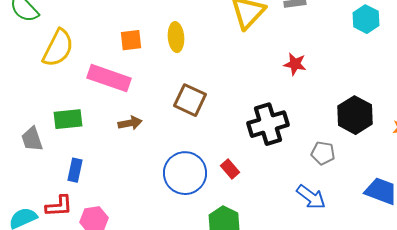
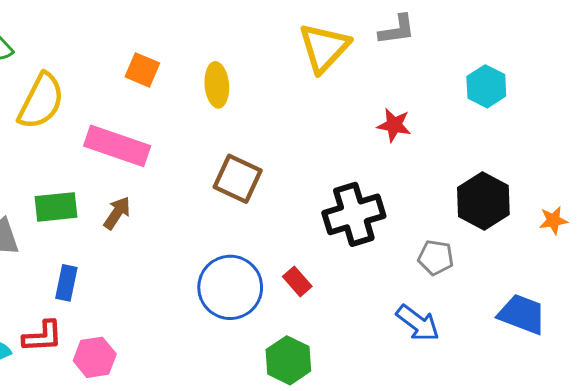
cyan hexagon: (366, 19) -> (486, 86), moved
orange square: (131, 40) -> (142, 70), moved, turned 30
brown arrow: (130, 123) -> (117, 213), moved, turned -45

